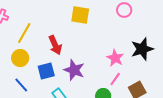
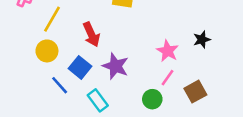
black star: (142, 49) -> (202, 40), size x0.6
blue square: (46, 71) -> (80, 67), turned -36
blue line: (21, 85) -> (60, 85), moved

